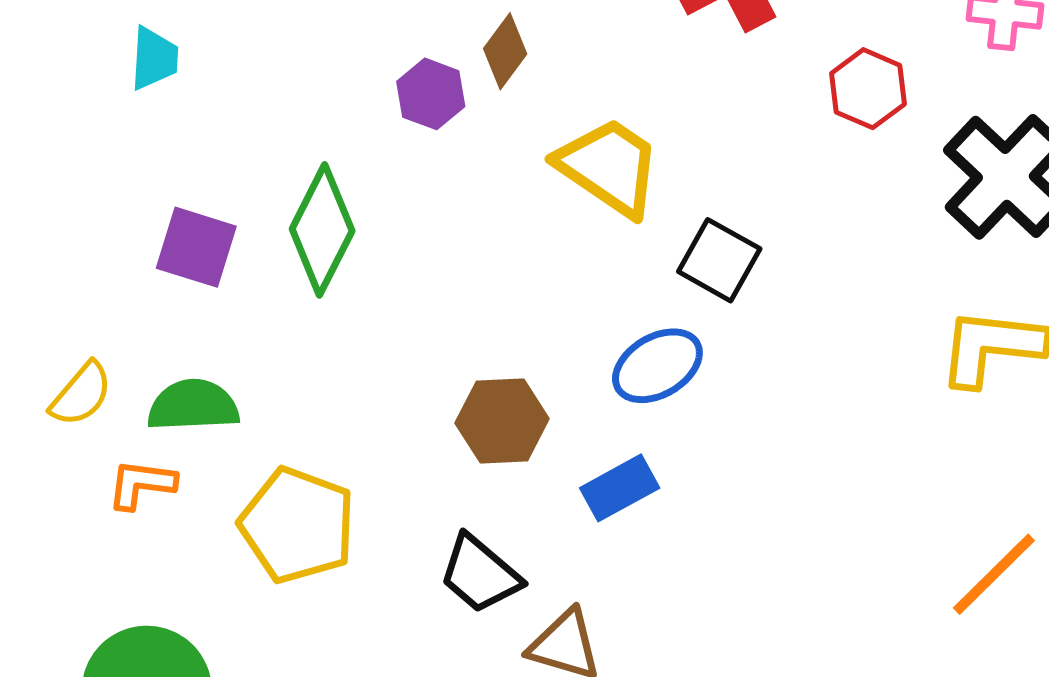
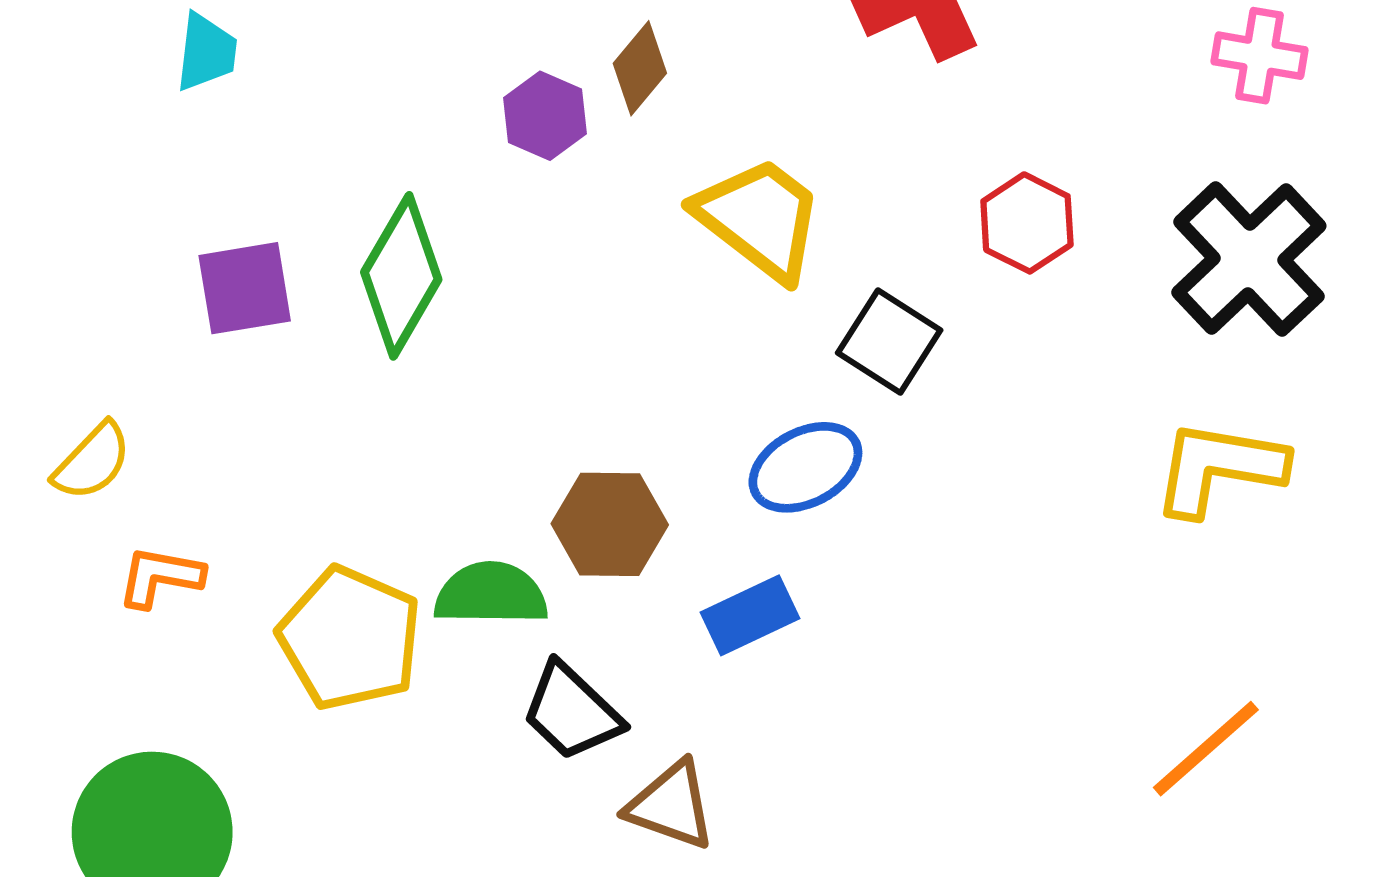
red hexagon: (868, 89) -> (1027, 223), moved
purple square: (196, 247) -> (245, 288), turned -30
green semicircle: (193, 405) -> (491, 594), moved

